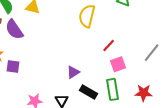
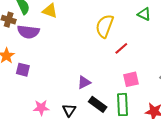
purple semicircle: (14, 29) -> (28, 32), turned -55
red line: (109, 46) -> (121, 48), moved

